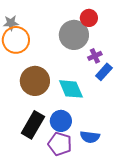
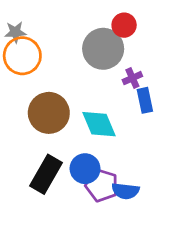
blue rectangle: (104, 72) -> (145, 100), turned -54
purple pentagon: (60, 144) -> (102, 185), moved

